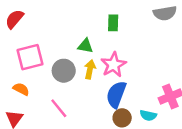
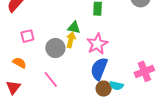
pink square: (30, 57) -> (27, 36), size x0.6
yellow arrow: (90, 69) -> (71, 40), moved
cyan semicircle: (148, 115) -> (116, 86), moved

